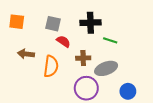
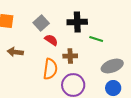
gray square: (53, 24) -> (41, 23), turned 35
orange semicircle: (51, 66) -> (50, 69), moved
gray ellipse: (106, 68) -> (112, 66), moved

